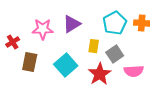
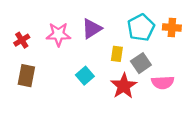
red cross: (13, 42) -> (22, 40), moved
brown rectangle: (30, 62) -> (26, 76), moved
cyan square: (66, 65) -> (85, 76), size x0.7

